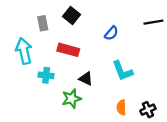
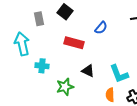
red rectangle: (68, 50) -> (74, 43), moved
cyan L-shape: (122, 71) -> (119, 74), moved
black triangle: (86, 79) -> (88, 71), moved

